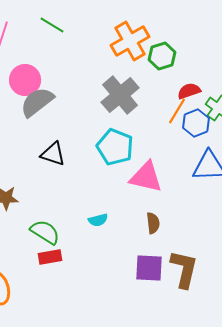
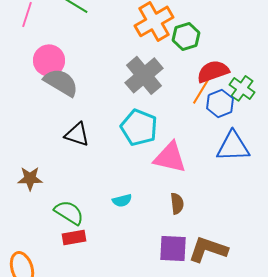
red semicircle: (189, 91) -> (213, 71), size x1.4
gray semicircle: (37, 102) -> (61, 82), turned 69
brown L-shape: (184, 269) -> (208, 249), turned -84

